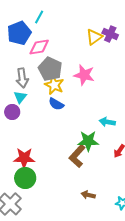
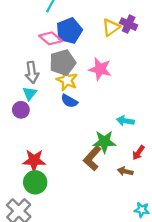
blue pentagon: (19, 33) -> (69, 31), moved
pink diamond: (39, 47) -> (51, 38), turned 50
gray pentagon: (50, 69) -> (63, 63), turned 30
brown arrow: (88, 195) -> (125, 171), moved

